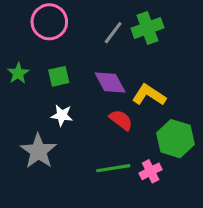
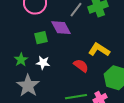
green star: (18, 73) -> (21, 60), moved
purple diamond: (110, 83) -> (61, 28), moved

